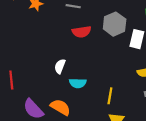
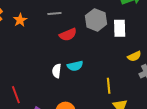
cyan semicircle: (78, 83) -> (75, 66), moved

